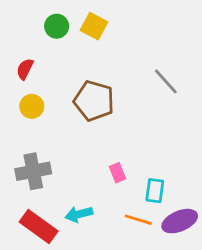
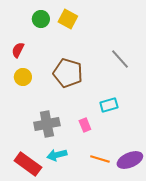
gray cross: (33, 171) -> (47, 124), moved
cyan rectangle: (155, 191) -> (109, 105), moved, turned 66

